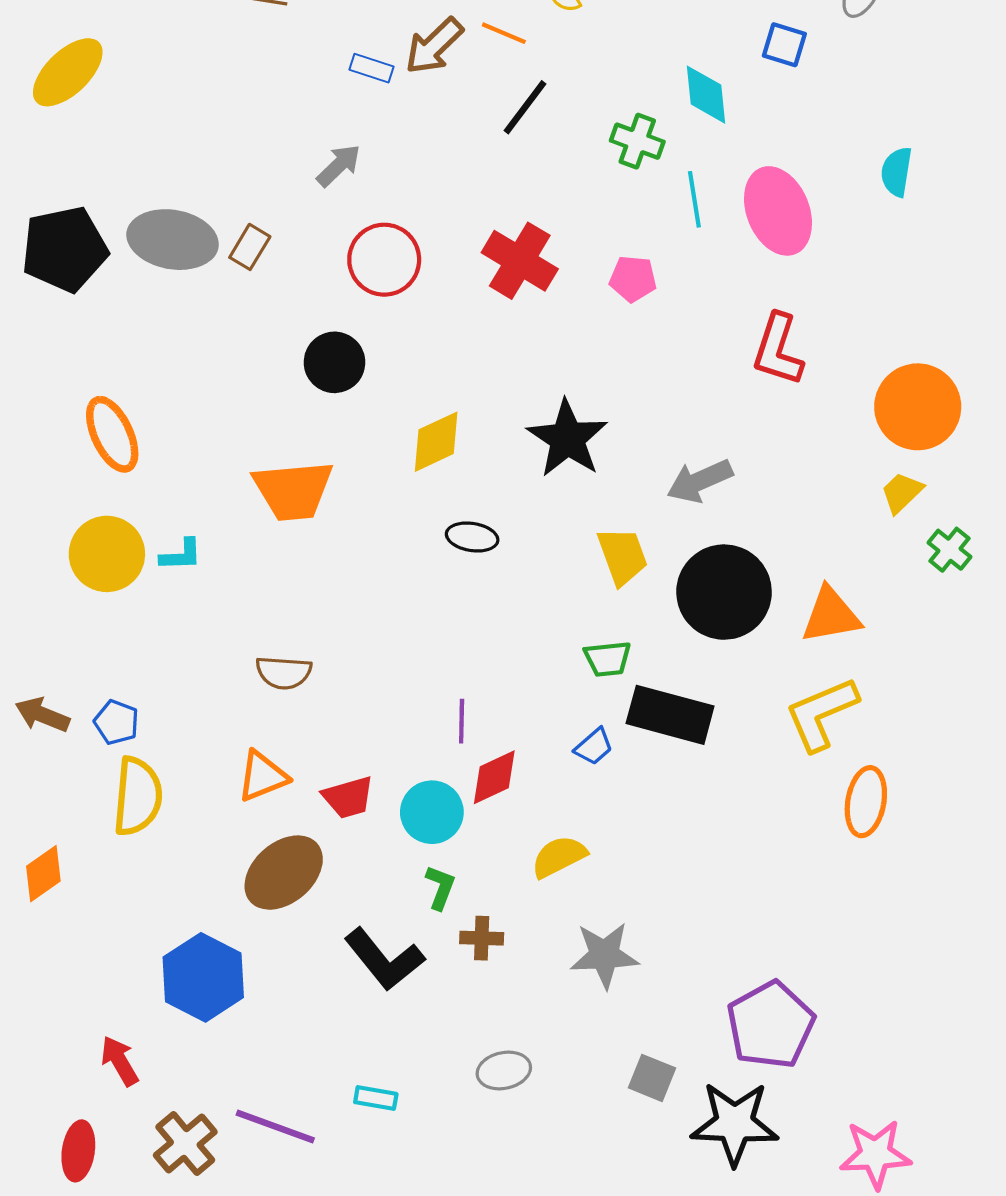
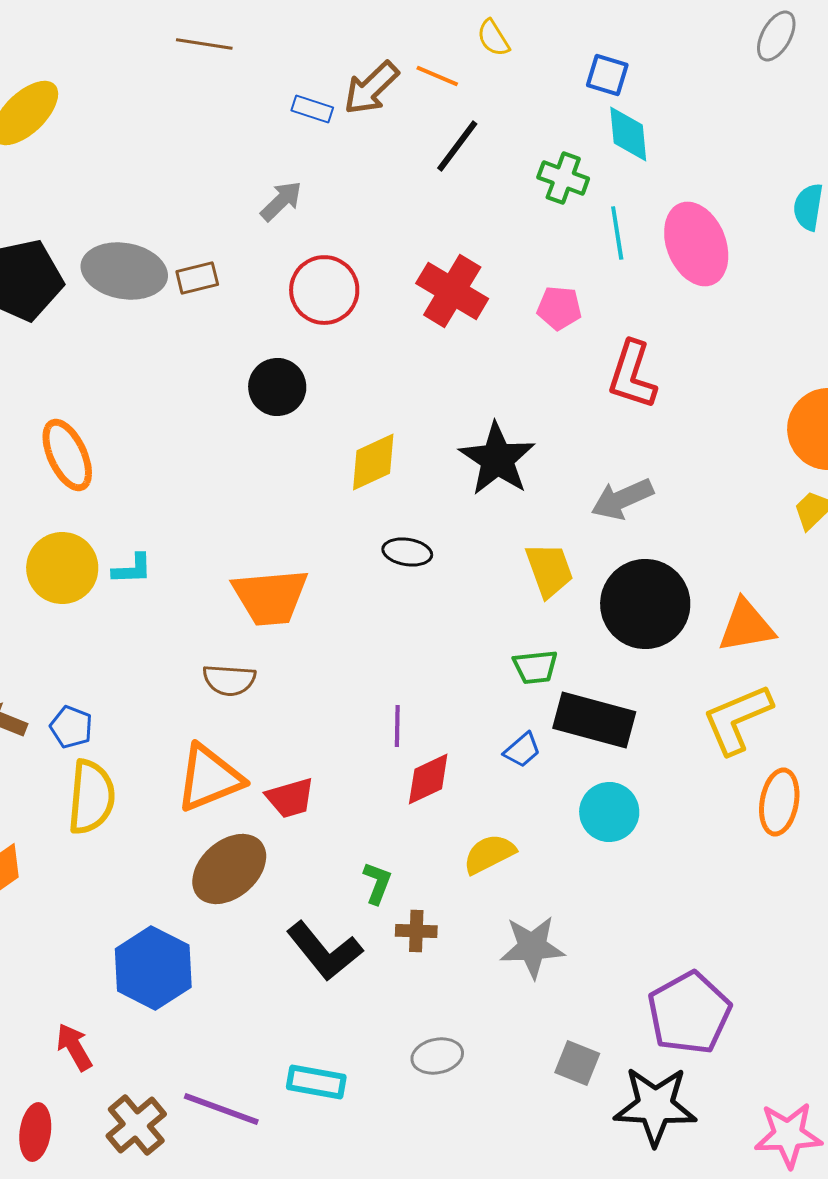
blue square: (784, 45) -> (607, 75), moved
brown rectangle: (250, 247) -> (197, 278), turned 45
red L-shape: (778, 350) -> (632, 375), moved
orange trapezoid: (293, 490) -> (270, 597), moved
orange triangle: (263, 776) -> (209, 778), size x1.4
cyan circle: (432, 812) -> (609, 812), moved
cyan rectangle: (376, 1098) -> (316, 1082), size x1.4

